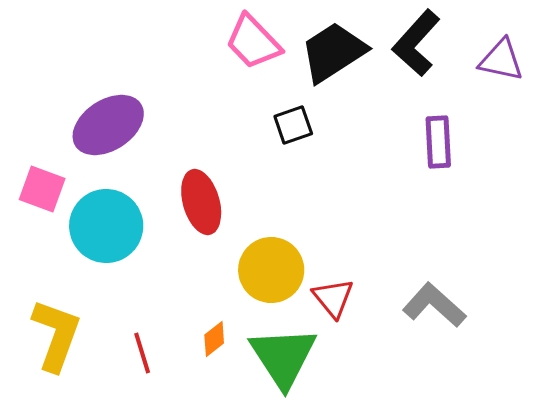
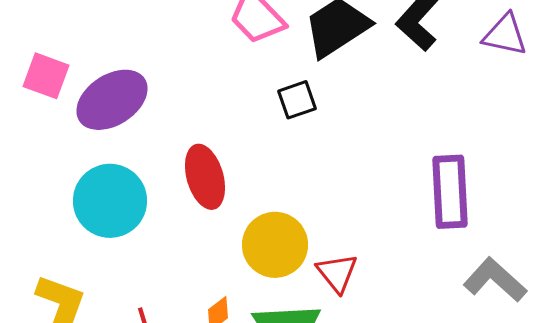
purple rectangle: (438, 142) -> (450, 192), moved, size x1.4
pink square: (42, 189) -> (46, 76), moved
gray L-shape: (434, 305) -> (495, 280), moved

